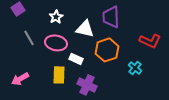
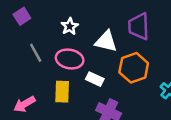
yellow rectangle: (59, 75) -> (62, 92), moved

